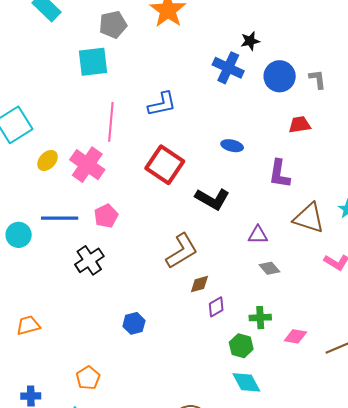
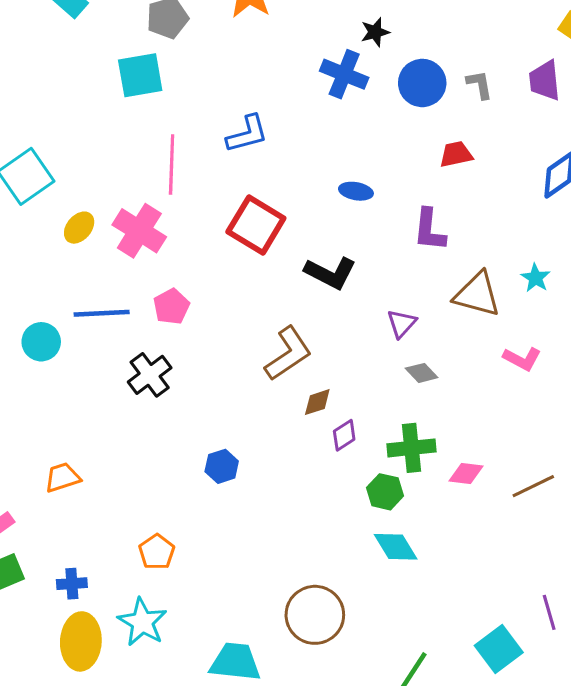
purple triangle: (258, 235) -> (402, 324), turned -45
green cross: (260, 318) -> (412, 448), size x1.4

